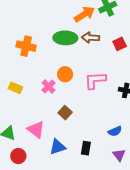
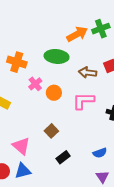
brown arrow: (90, 38) -> (88, 72), moved
pink cross: (49, 87) -> (35, 84), moved
blue triangle: (57, 147) -> (23, 171), moved
black rectangle: (86, 148) -> (63, 157), moved, turned 40

